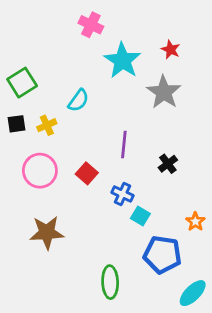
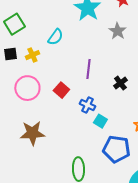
gray star: (164, 92) -> (117, 31), size x0.7

